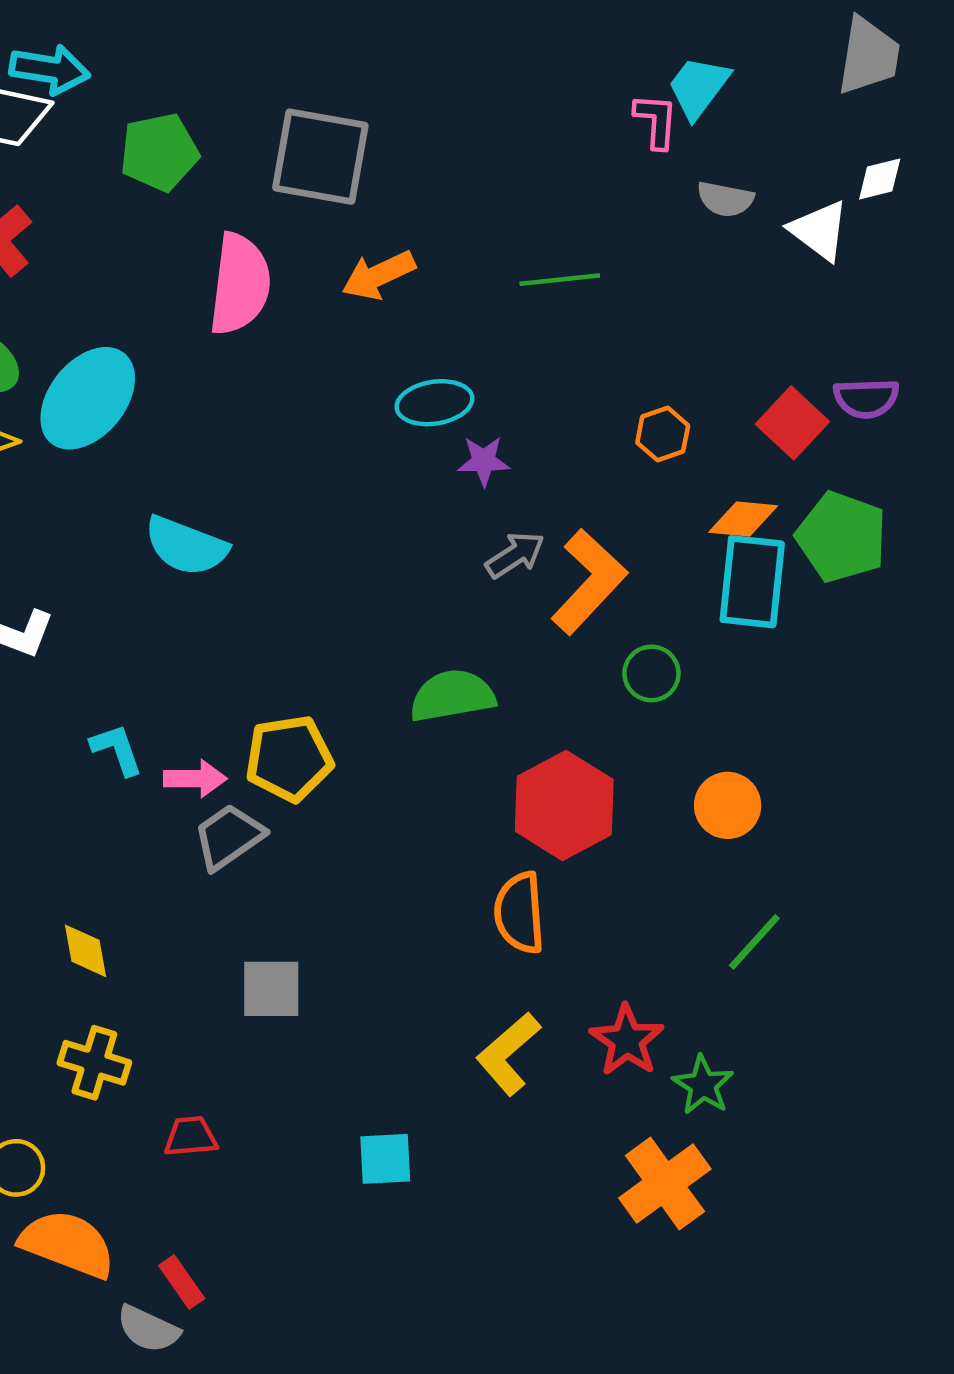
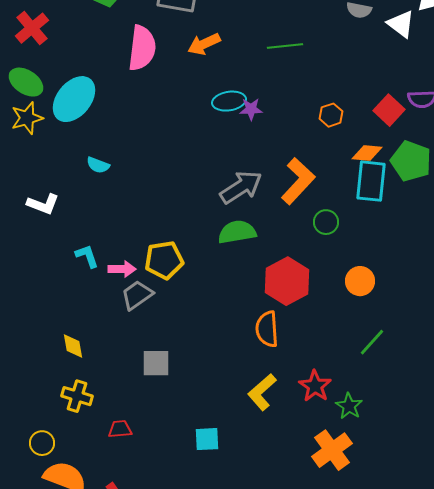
purple star: (484, 461) -> (251, 109), moved
cyan semicircle: (186, 546) -> (98, 165), moved, size x0.6
gray arrow: (515, 555) -> (241, 187), moved, size x1.6

